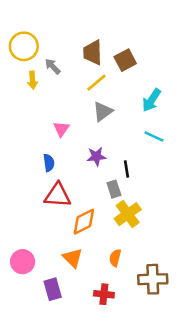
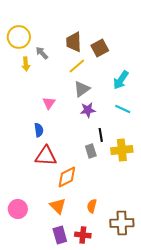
purple star: (96, 156) -> (88, 110), moved
yellow cross: (128, 214) -> (122, 150), moved, turned 30
purple rectangle: (53, 289) -> (60, 235), moved

